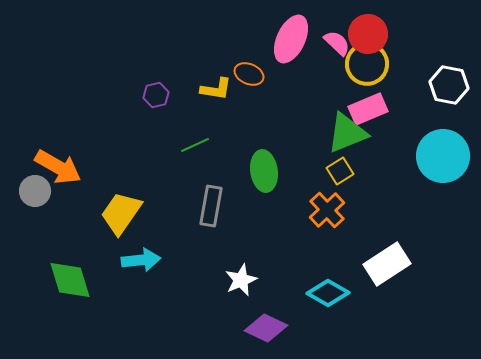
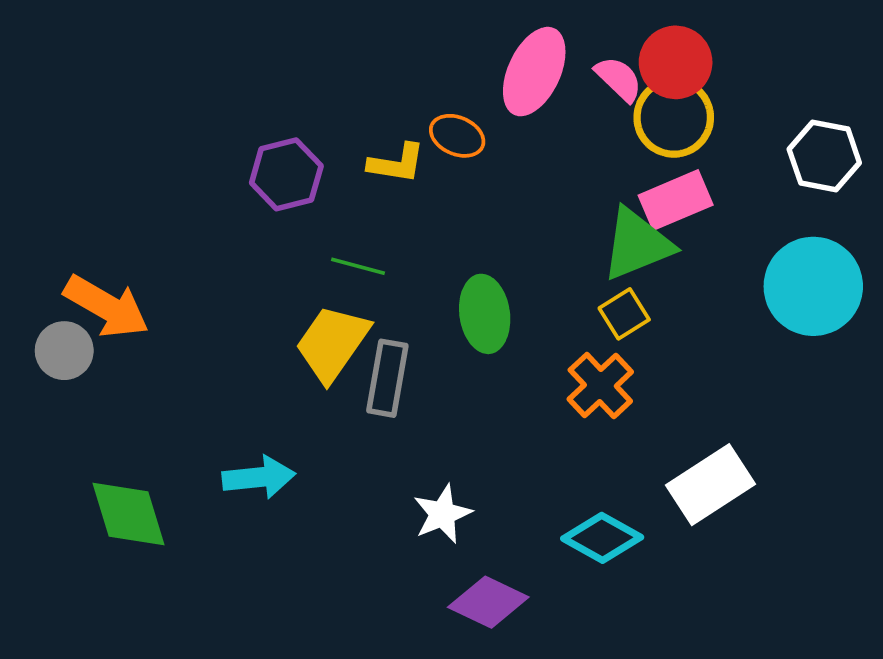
purple hexagon: (156, 95) -> (286, 174), size x1.5
green line: (195, 145) -> (358, 266), turned 40
yellow trapezoid: (121, 213) -> (332, 343), moved

